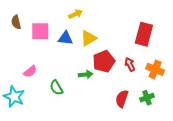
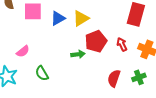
blue triangle: (65, 38) -> (58, 18), turned -35
green semicircle: (56, 88) -> (42, 73), moved

